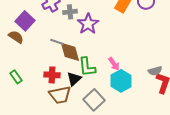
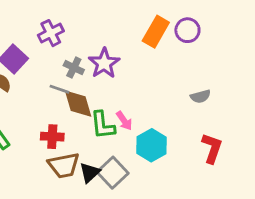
gray cross: (70, 12) -> (74, 68), moved, turned 32
pink arrow: (114, 64) -> (124, 121), moved
gray semicircle: (155, 71) -> (200, 96), moved
black triangle: (74, 79) -> (90, 173), moved

